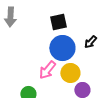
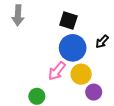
black square: (58, 22) -> (68, 20), turned 30

